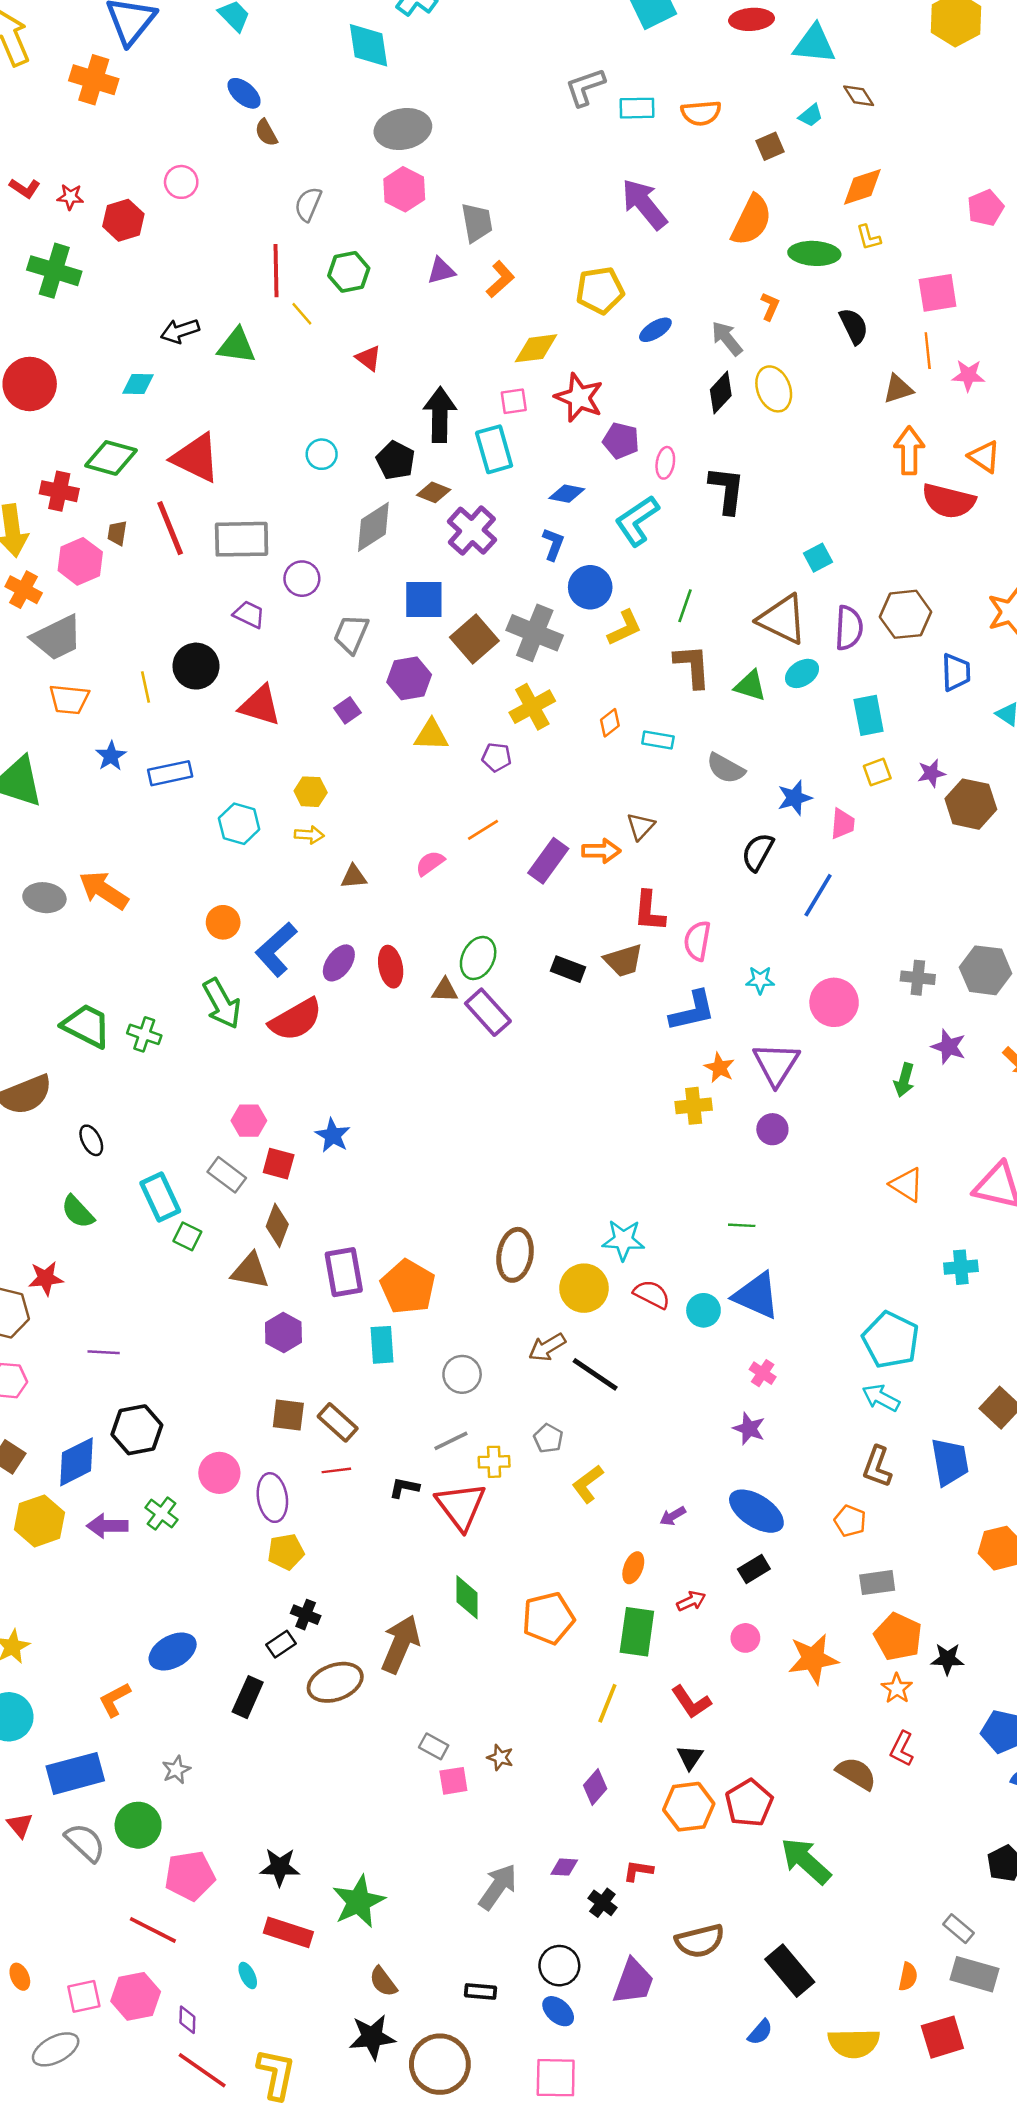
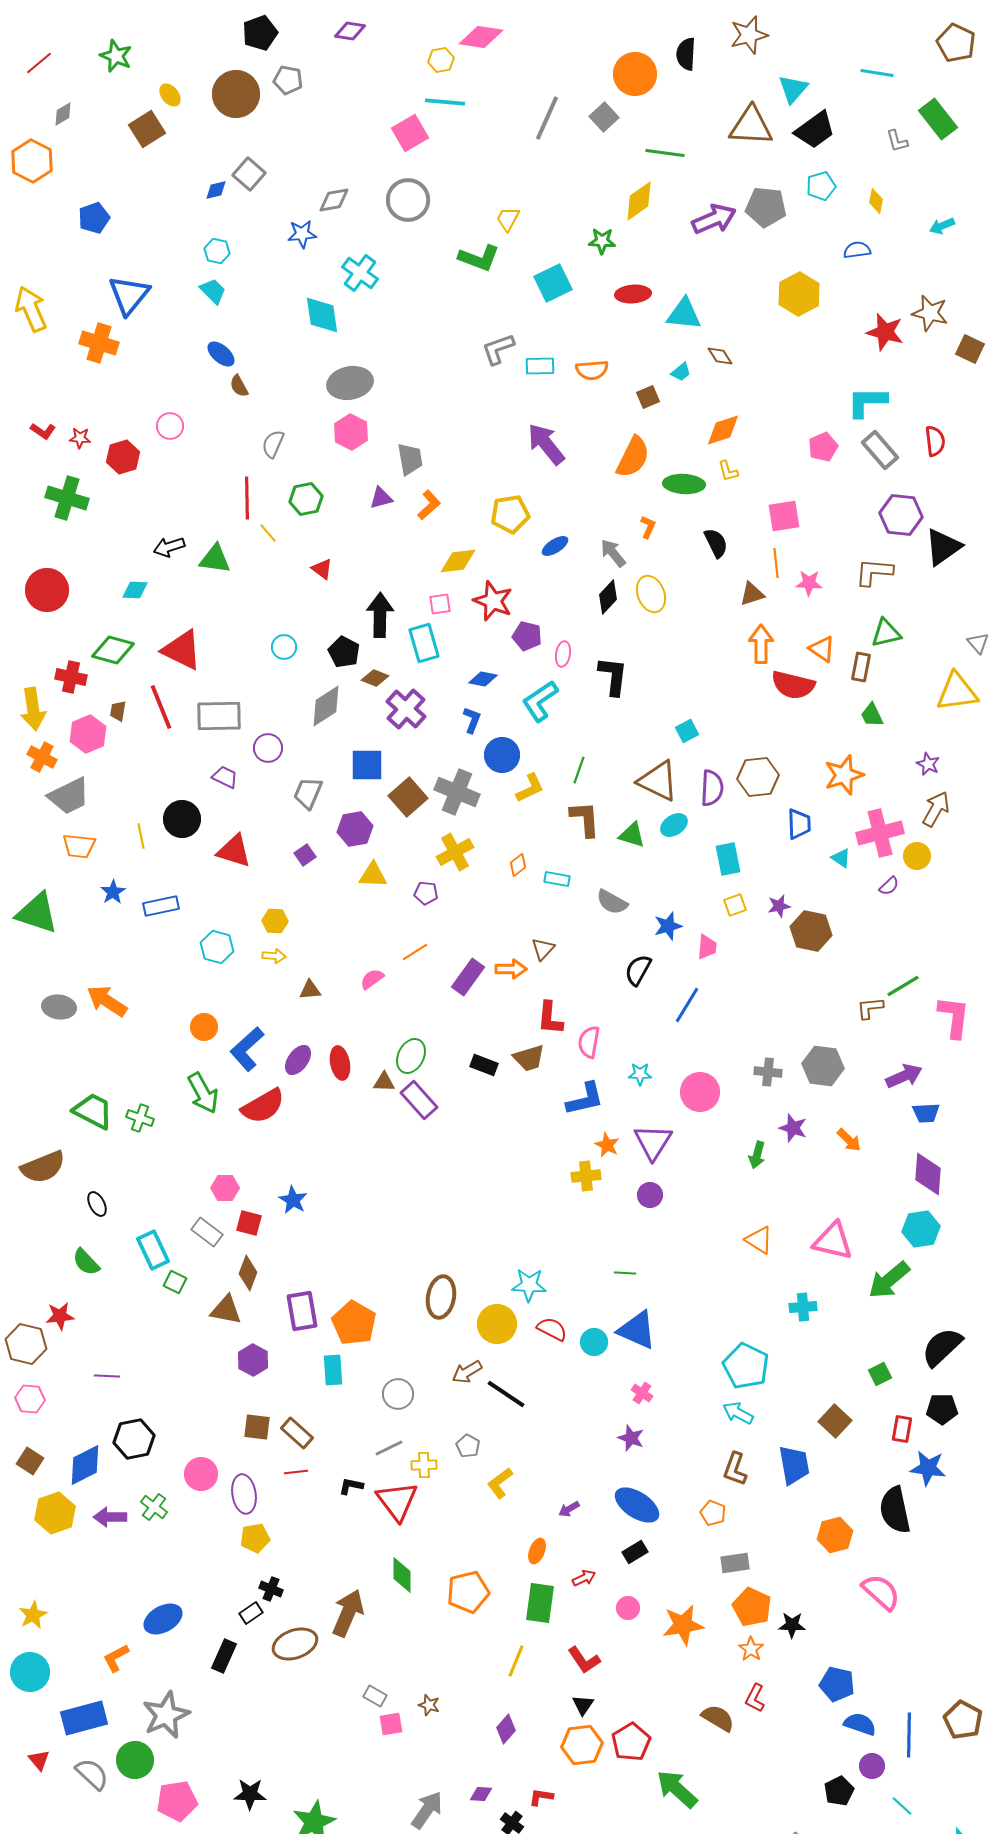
gray star: (176, 1770) -> (166, 1715), size x2.0

